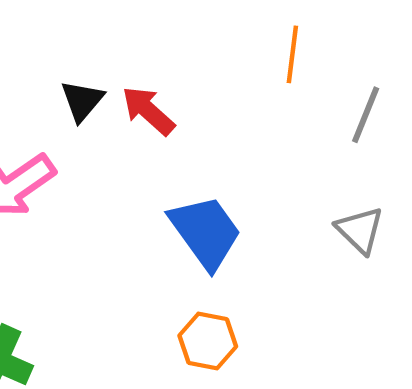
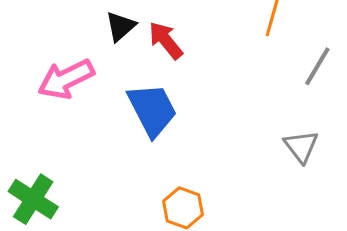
blue trapezoid: (205, 232) -> (152, 110), moved

